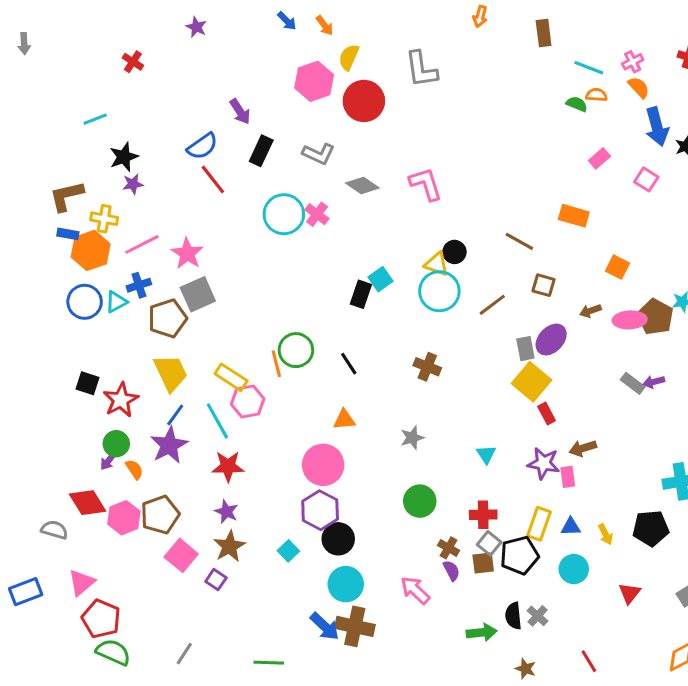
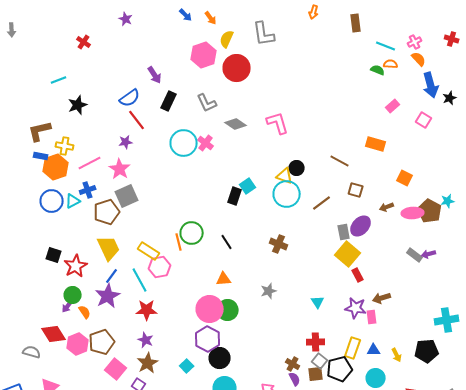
gray L-shape: (421, 69) -> (264, 34), moved
gray L-shape: (319, 154) -> (207, 103), turned 40
purple star: (133, 184) -> (126, 142), moved
green circle: (420, 501) -> (228, 310), moved

